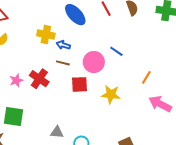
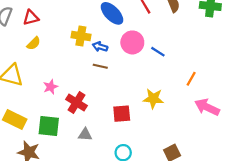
pink circle: (94, 62) -> (132, 42), moved
red cross: (39, 79) -> (77, 102), moved
red square: (79, 84) -> (122, 114), moved
gray triangle: (57, 132) -> (85, 134), moved

